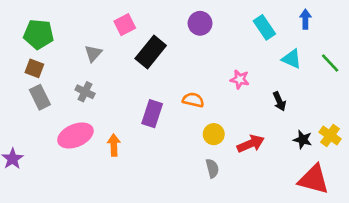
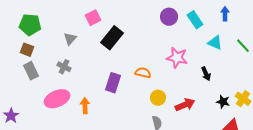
purple circle: (200, 23) -> (169, 17), moved
pink star: (240, 79) -> (177, 58), size x1.5

